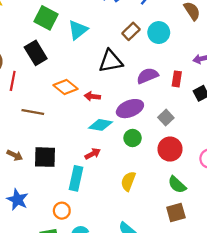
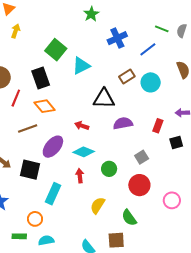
purple semicircle: (148, 76) -> (123, 123), moved
orange diamond: (65, 87) -> (45, 106), moved
purple ellipse: (130, 109) -> (53, 147), moved, turned -40
brown line: (33, 112) -> (28, 129), turned -42
red arrow: (93, 154) -> (80, 176), moved, turned -80
green semicircle: (177, 185) -> (129, 218), moved
brown square: (176, 212) -> (116, 240), moved

